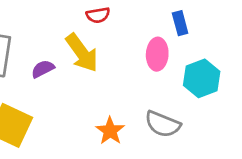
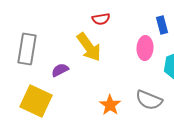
purple semicircle: (43, 69) -> (60, 70), moved

